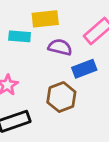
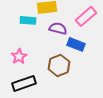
blue rectangle: (84, 69) -> (76, 44), turned 42

